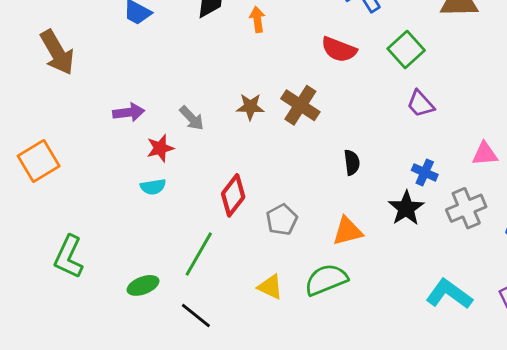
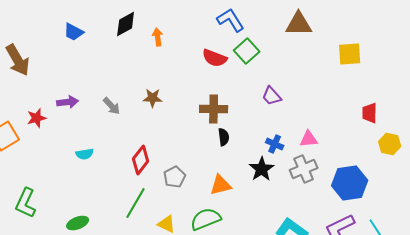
green square: (406, 49) -> (247, 51), moved
brown cross: (300, 105) -> (214, 109), moved, turned -32
red star: (160, 148) -> (37, 118), moved
pink triangle: (485, 154) -> (309, 139), moved
green line: (199, 254) -> (136, 203), moved

